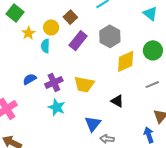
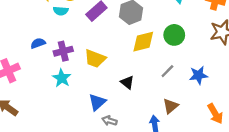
cyan semicircle: (45, 46) -> (61, 11), turned -96
gray line: (152, 85) -> (167, 71), turned -32

